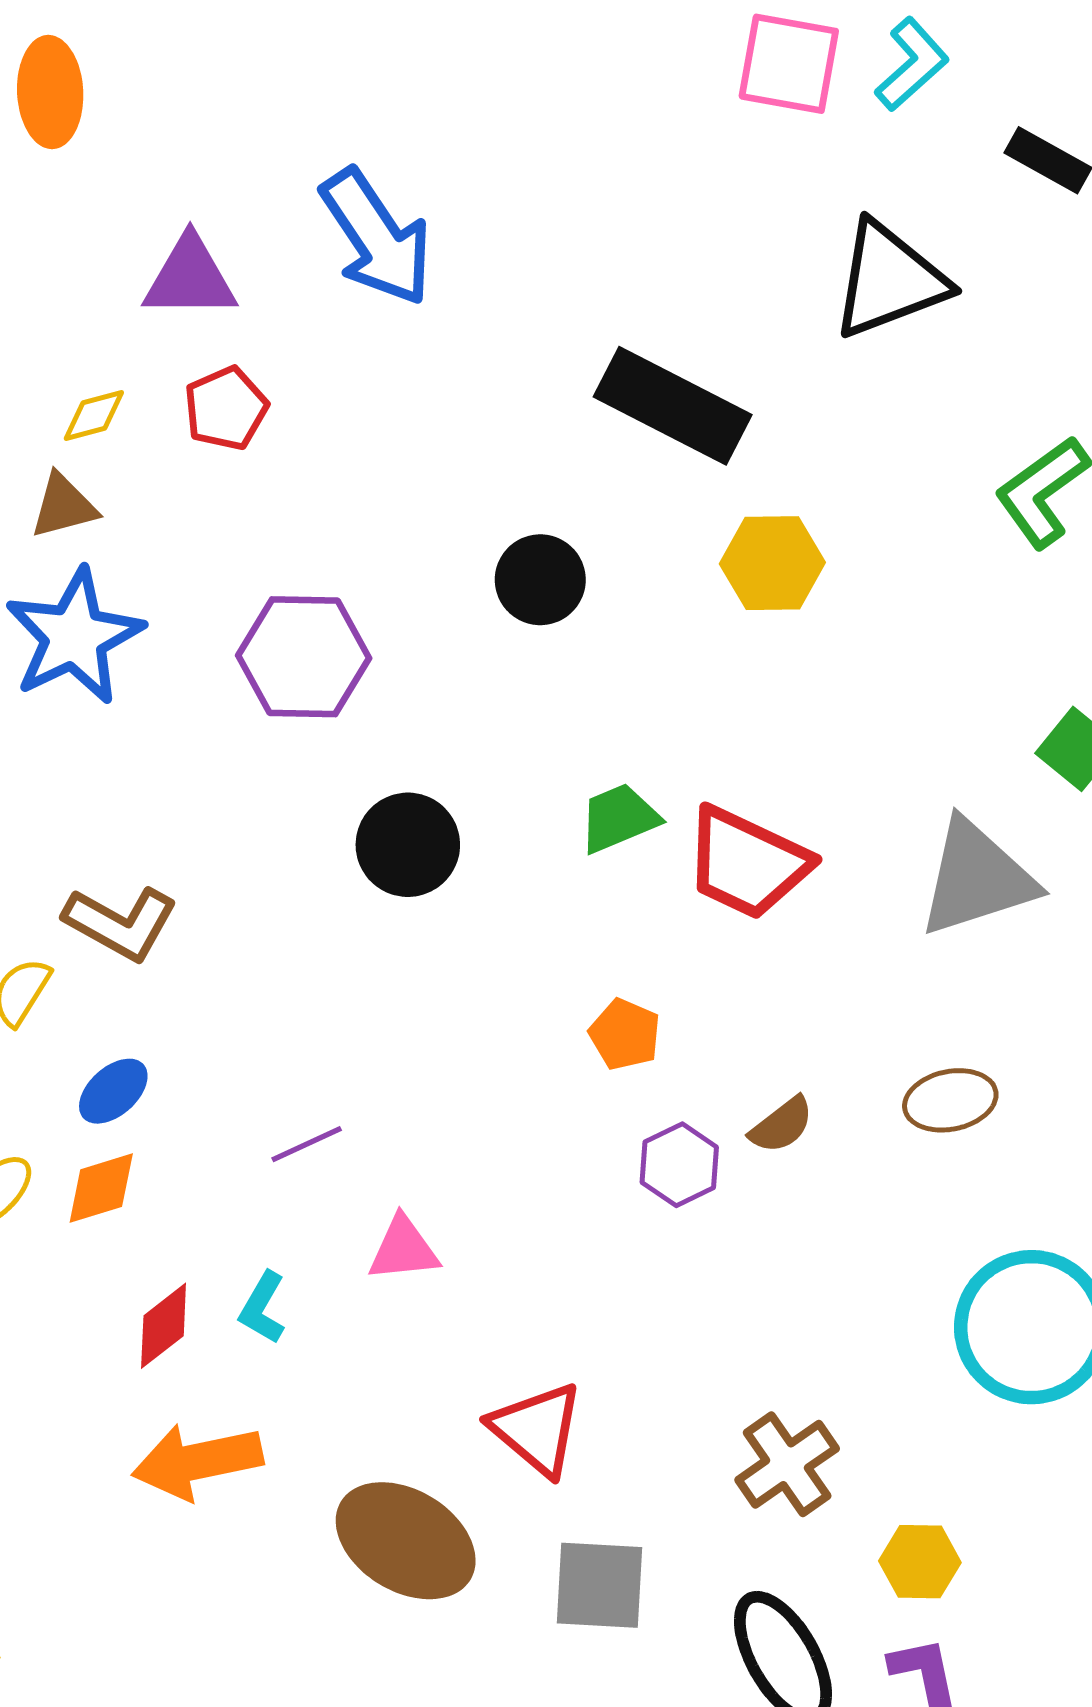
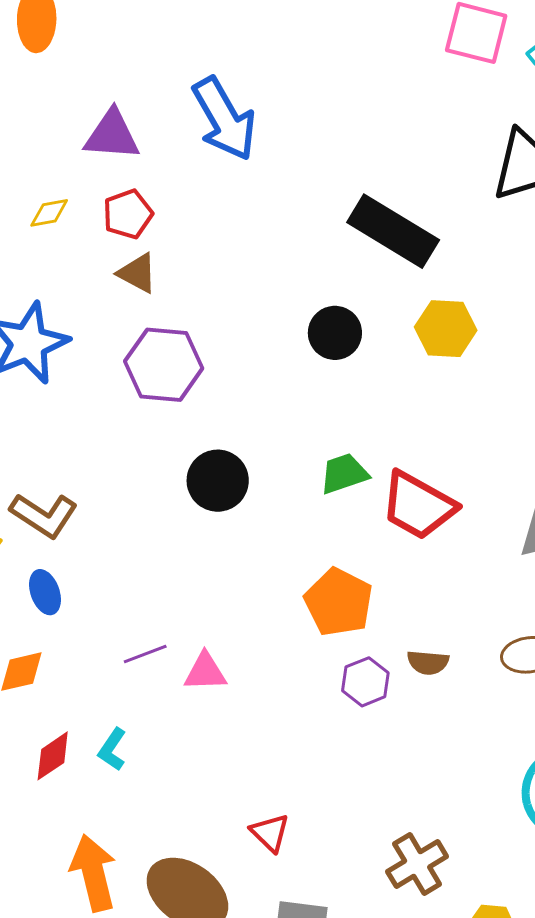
brown triangle: (64, 506) -> (137, 273), moved, turned 39
black circle: (540, 580) -> (335, 333), moved
orange pentagon: (625, 1034) -> (339, 602), size x1.6
blue ellipse: (113, 1091) -> (45, 592), moved, turned -72
brown semicircle: (782, 1125) -> (428, 662), turned 39
pink triangle: (403, 1249) -> (205, 672), moved
red triangle: (537, 1429) -> (270, 833), size x0.7
orange arrow: (197, 1461) -> (93, 873), moved, turned 84

